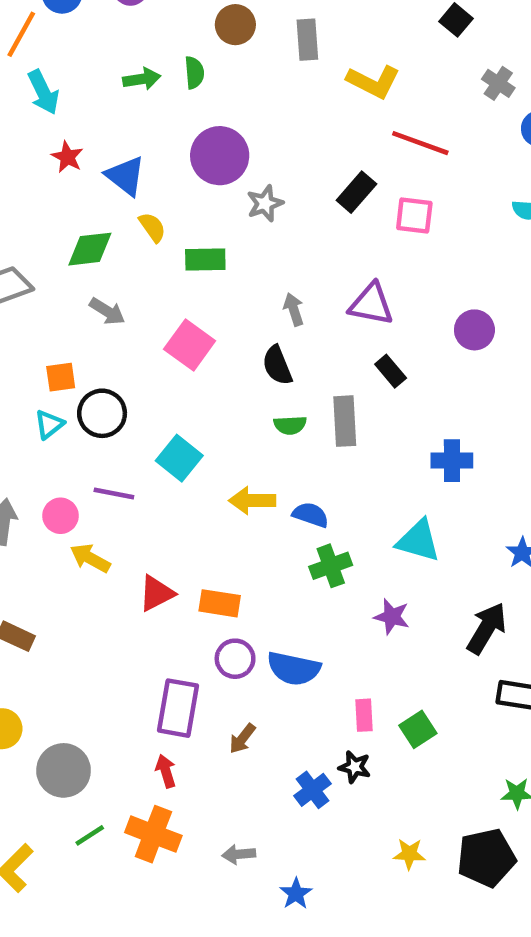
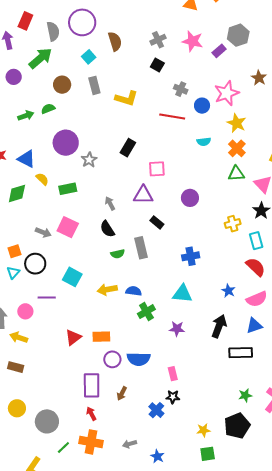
green semicircle: (194, 73) -> (48, 109), turned -96
red line: (420, 143) -> (172, 117), moved
pink square: (414, 216) -> (157, 169), moved
gray arrow: (107, 311) -> (43, 232), moved
yellow arrow: (90, 558) -> (19, 337), moved
green square: (418, 729) -> (208, 454), moved, turned 35

